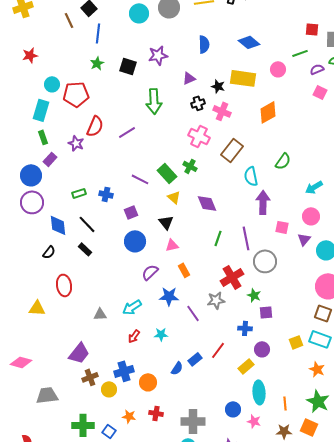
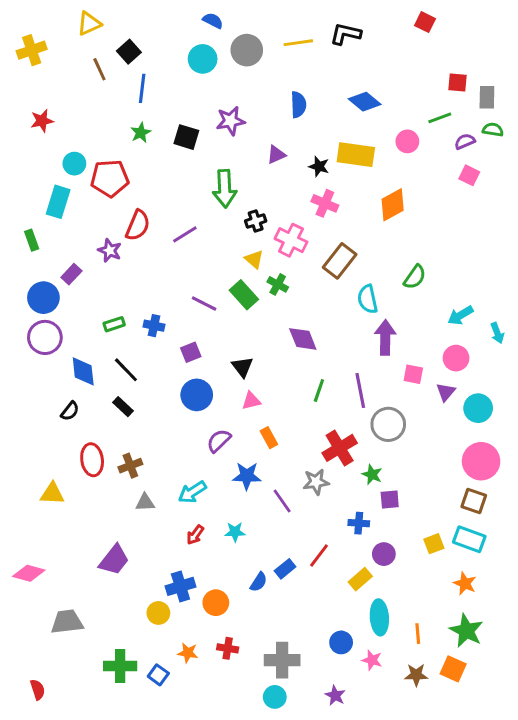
black cross: (198, 103) -> (256, 221), moved
green rectangle: (43, 137) -> (32, 240), moved
yellow triangle: (174, 197) -> (254, 259), moved
brown cross: (90, 377) -> (130, 466), moved

